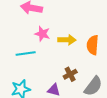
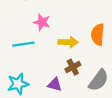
yellow arrow: (67, 40) -> (68, 42), moved

